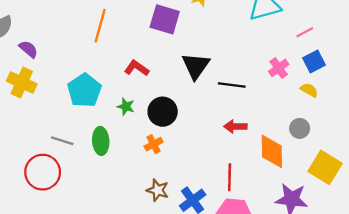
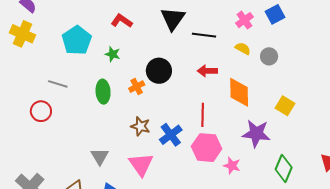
yellow semicircle: (309, 90) -> (243, 48), moved
black circle: (163, 112) -> (159, 71), moved
gray circle: (300, 128) -> (269, 56), moved
green ellipse: (101, 141) -> (103, 92), moved
yellow square: (325, 167) -> (285, 106), size x0.7
red circle: (43, 172) -> (41, 111), size x0.7

